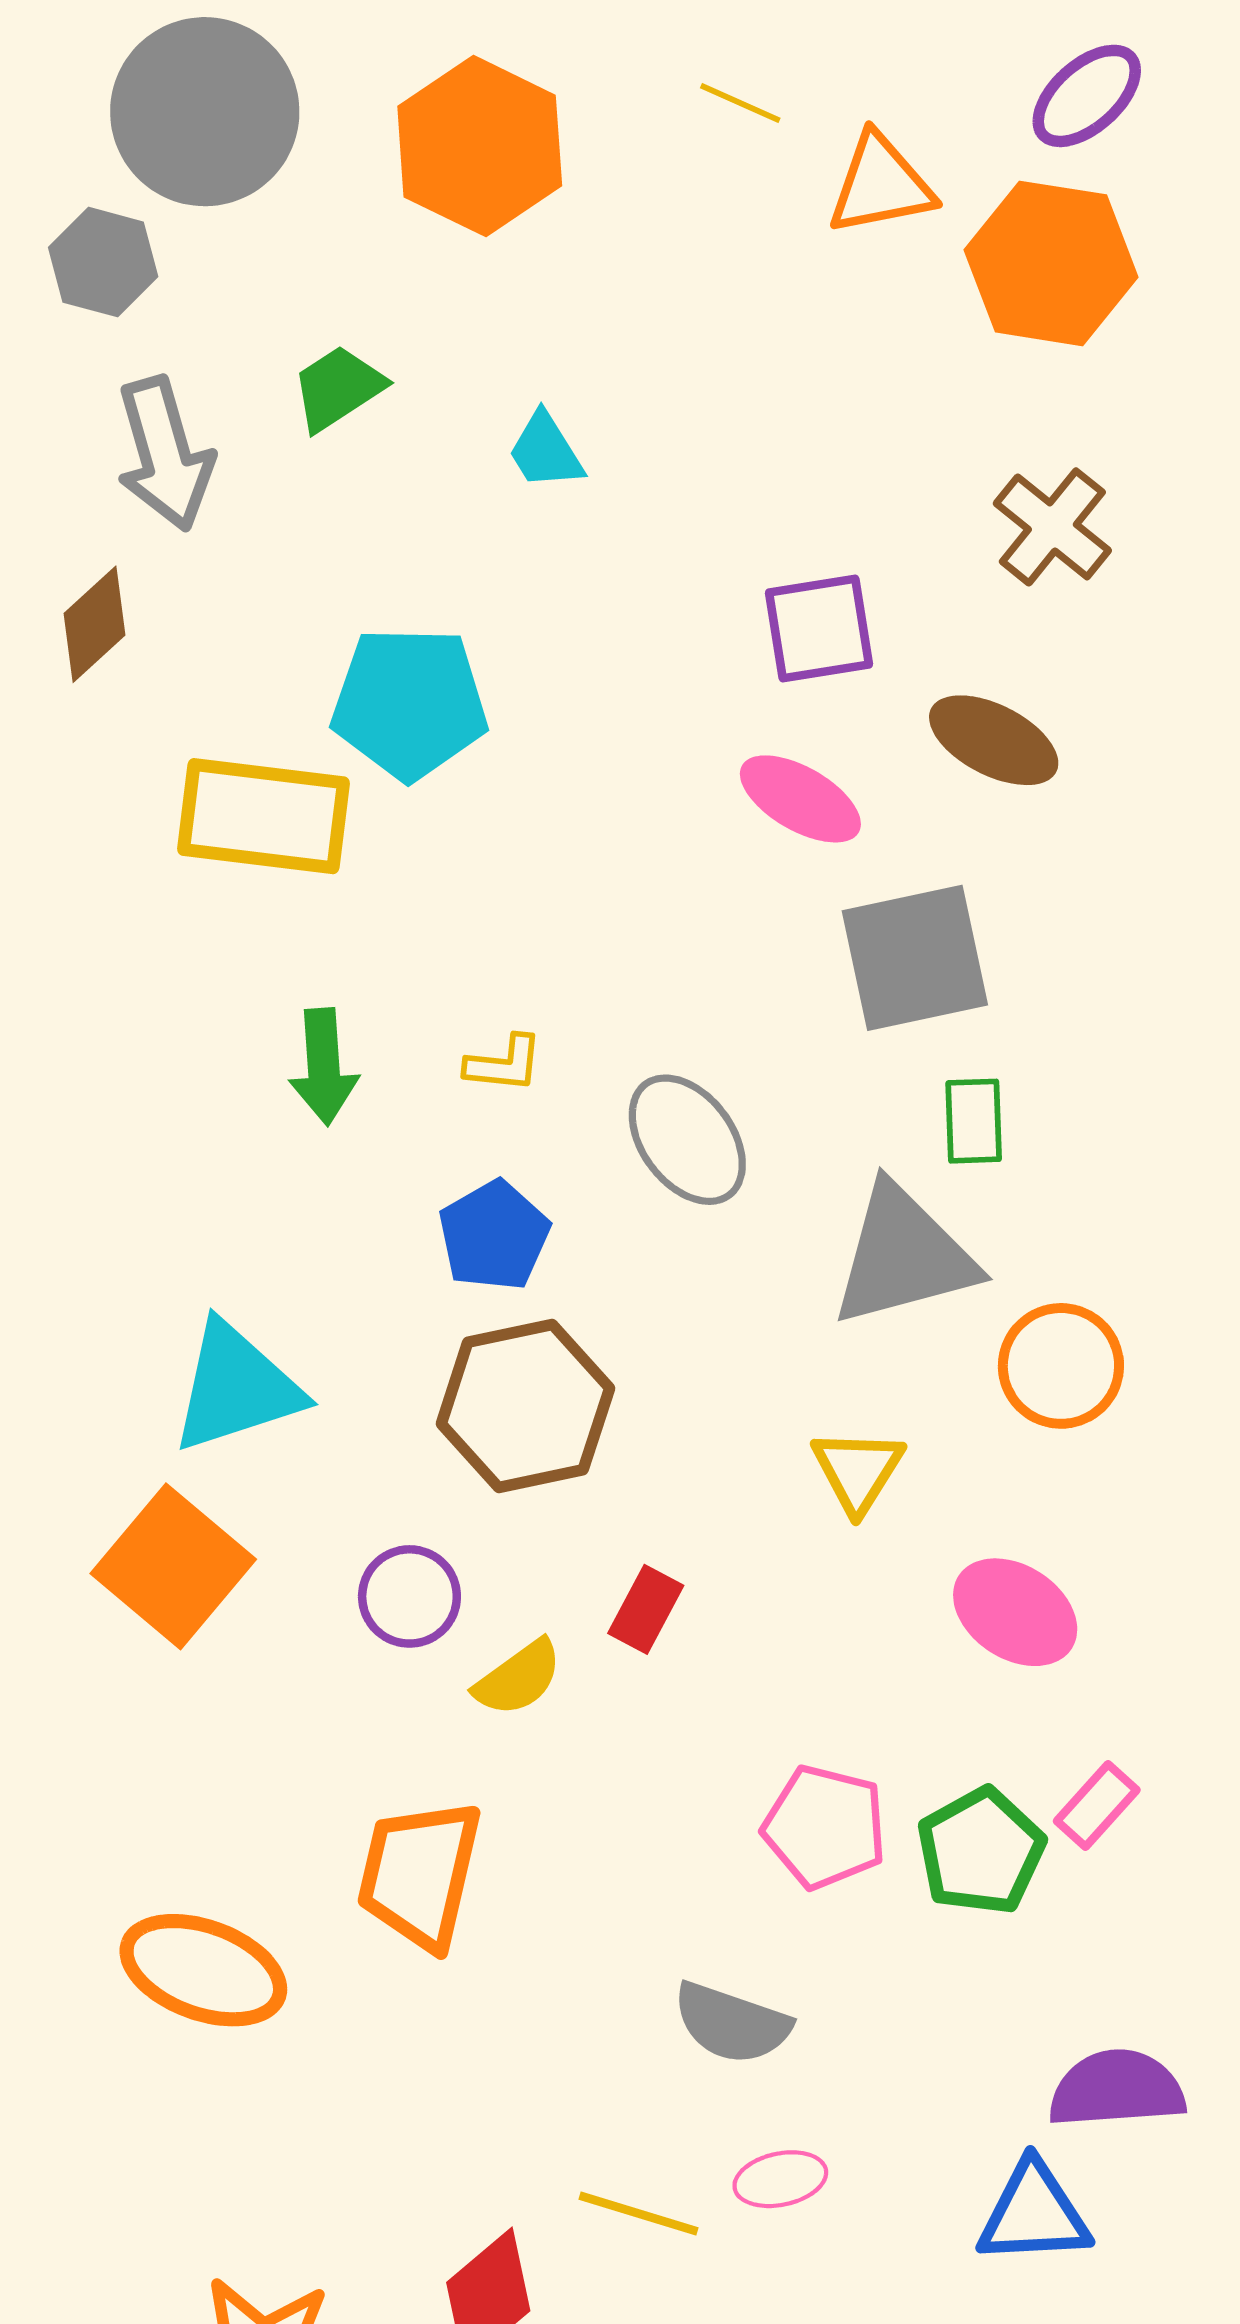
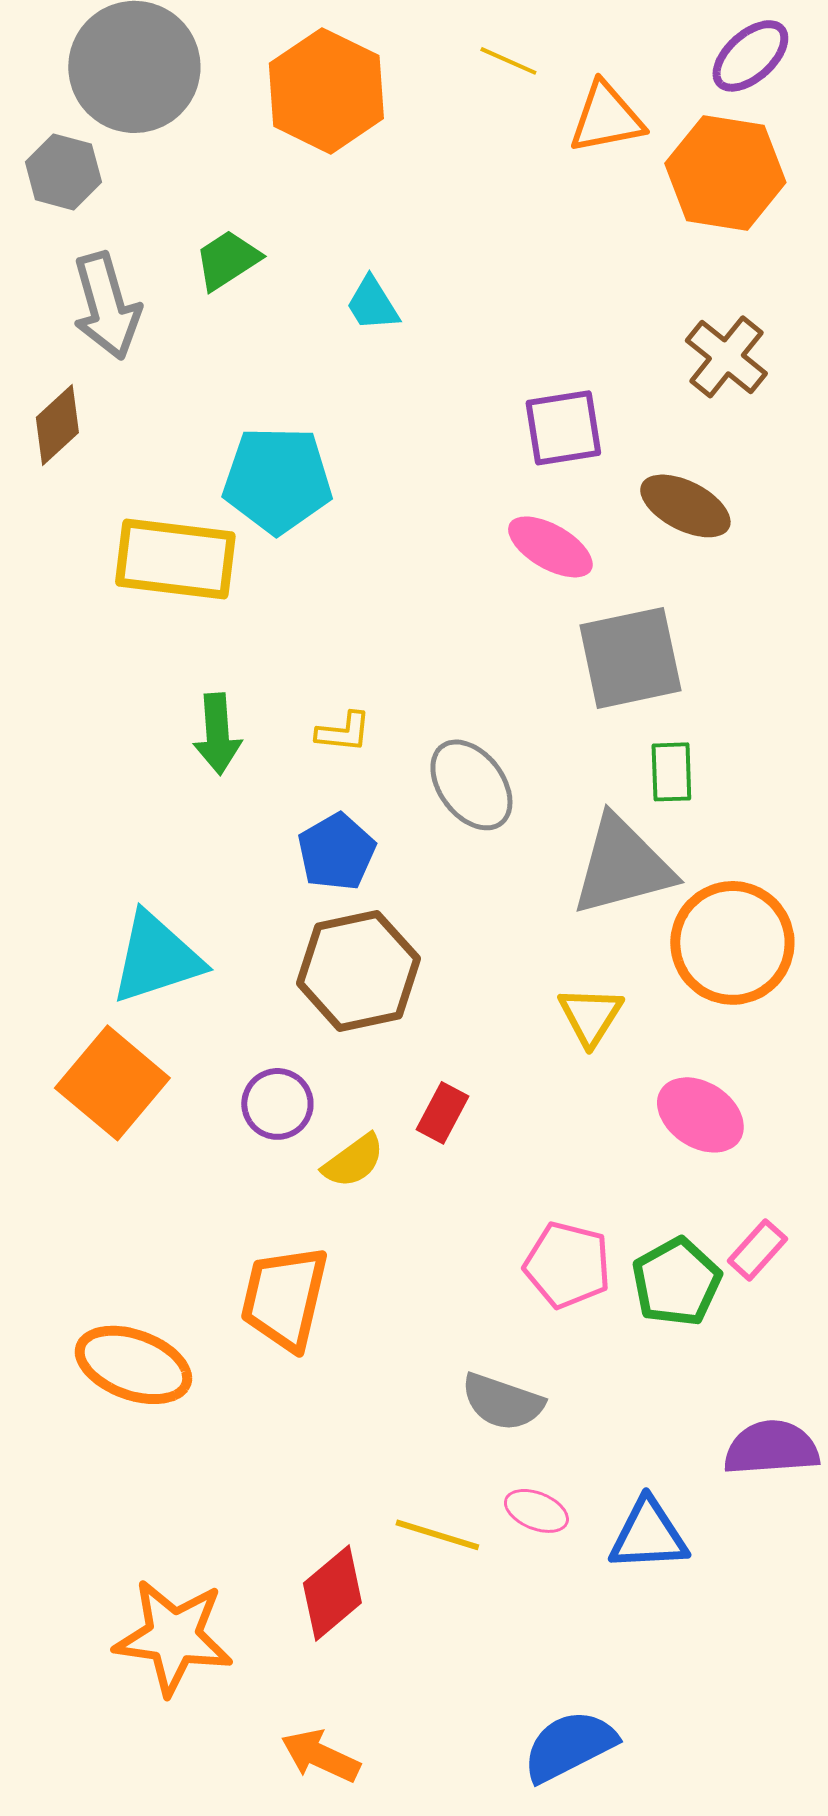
orange circle: (1061, 1366) -> (732, 943), size x1.4
pink ellipse: (780, 2179) -> (536, 1511), turned 34
blue triangle: (1034, 2214) -> (648, 1535), moved

